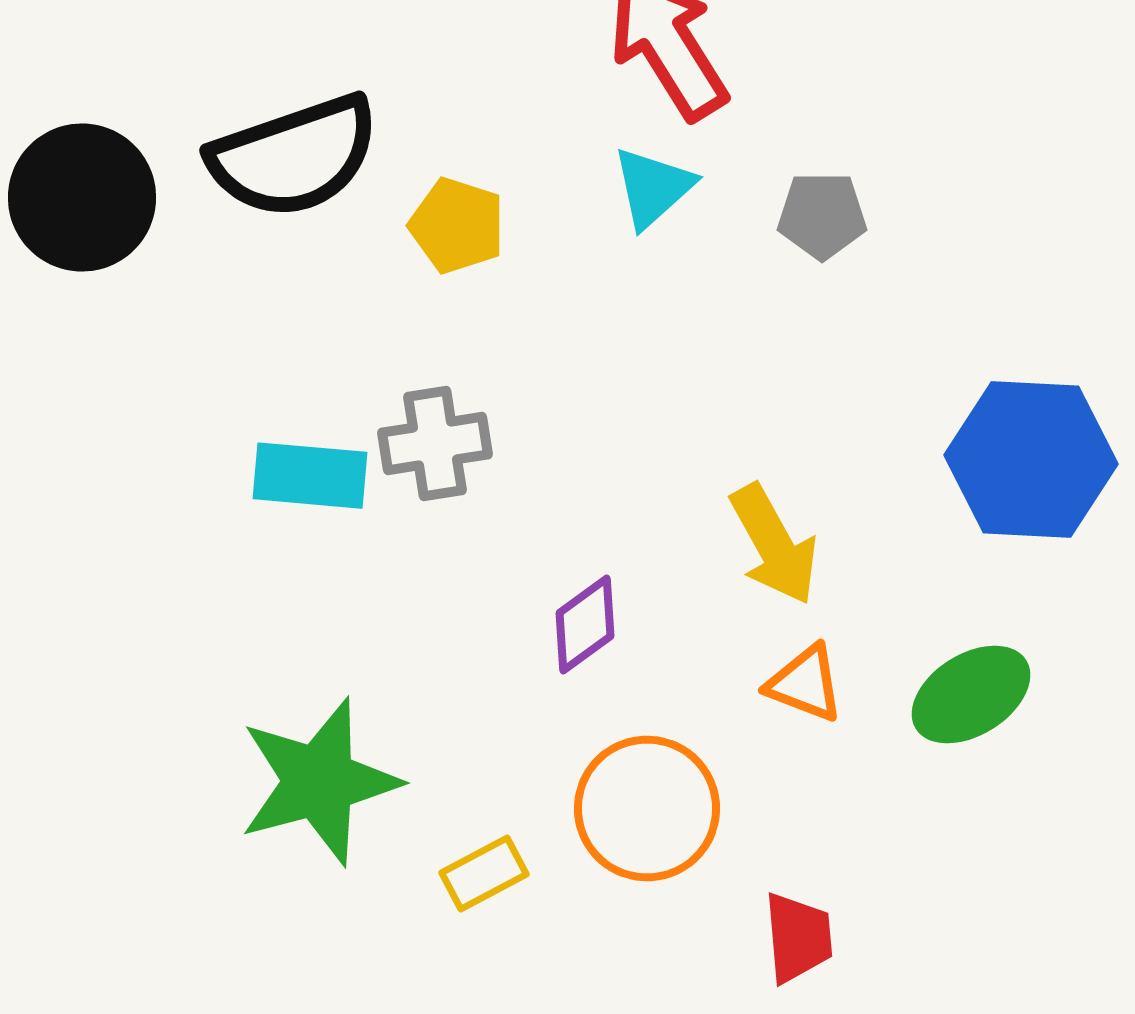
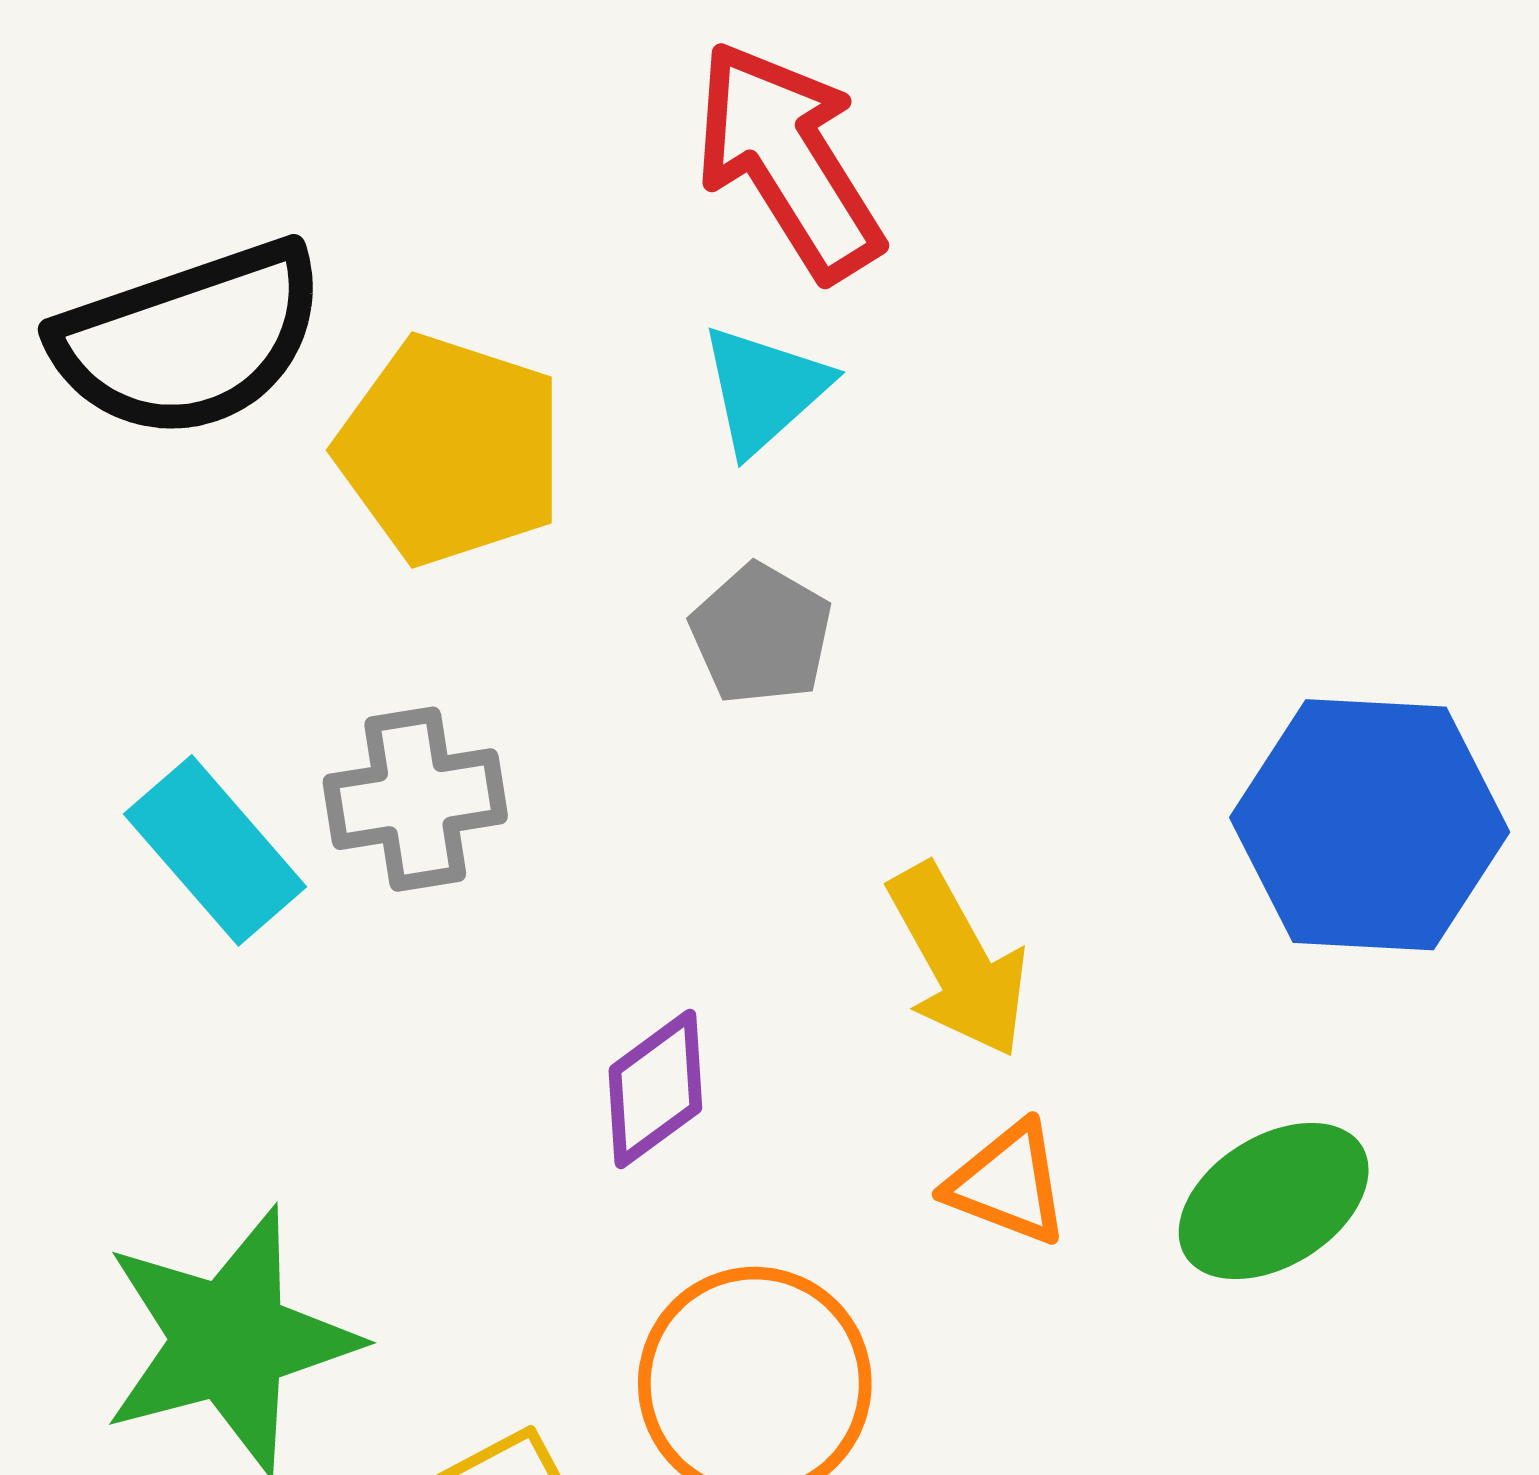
gray pentagon: (822, 216) -> (761, 634), moved, turned 30
yellow pentagon: (457, 226) -> (450, 450), size x1.5
cyan rectangle: (310, 476) -> (215, 850), turned 44

